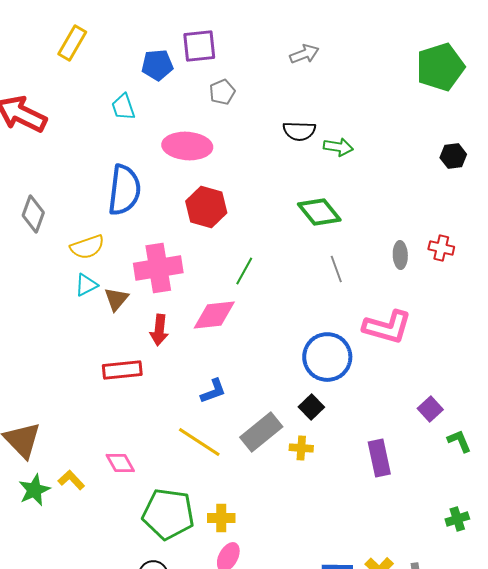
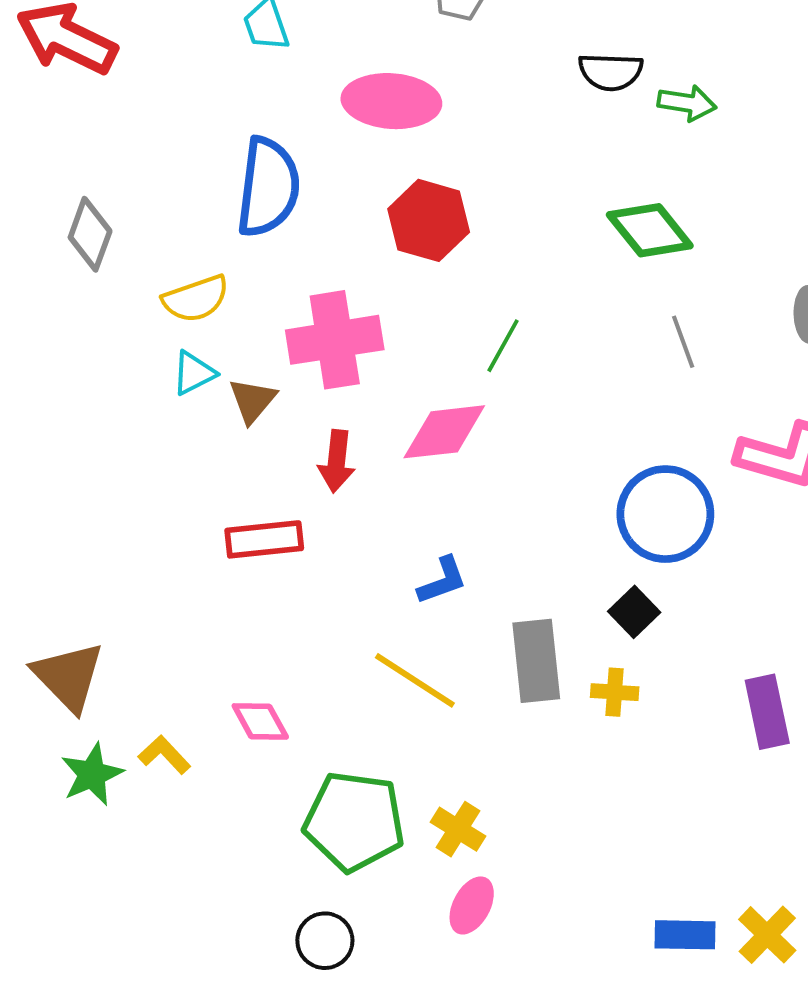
gray rectangle: (261, 432) -> (536, 661), turned -57
yellow cross: (221, 518) -> (458, 829), turned 32

